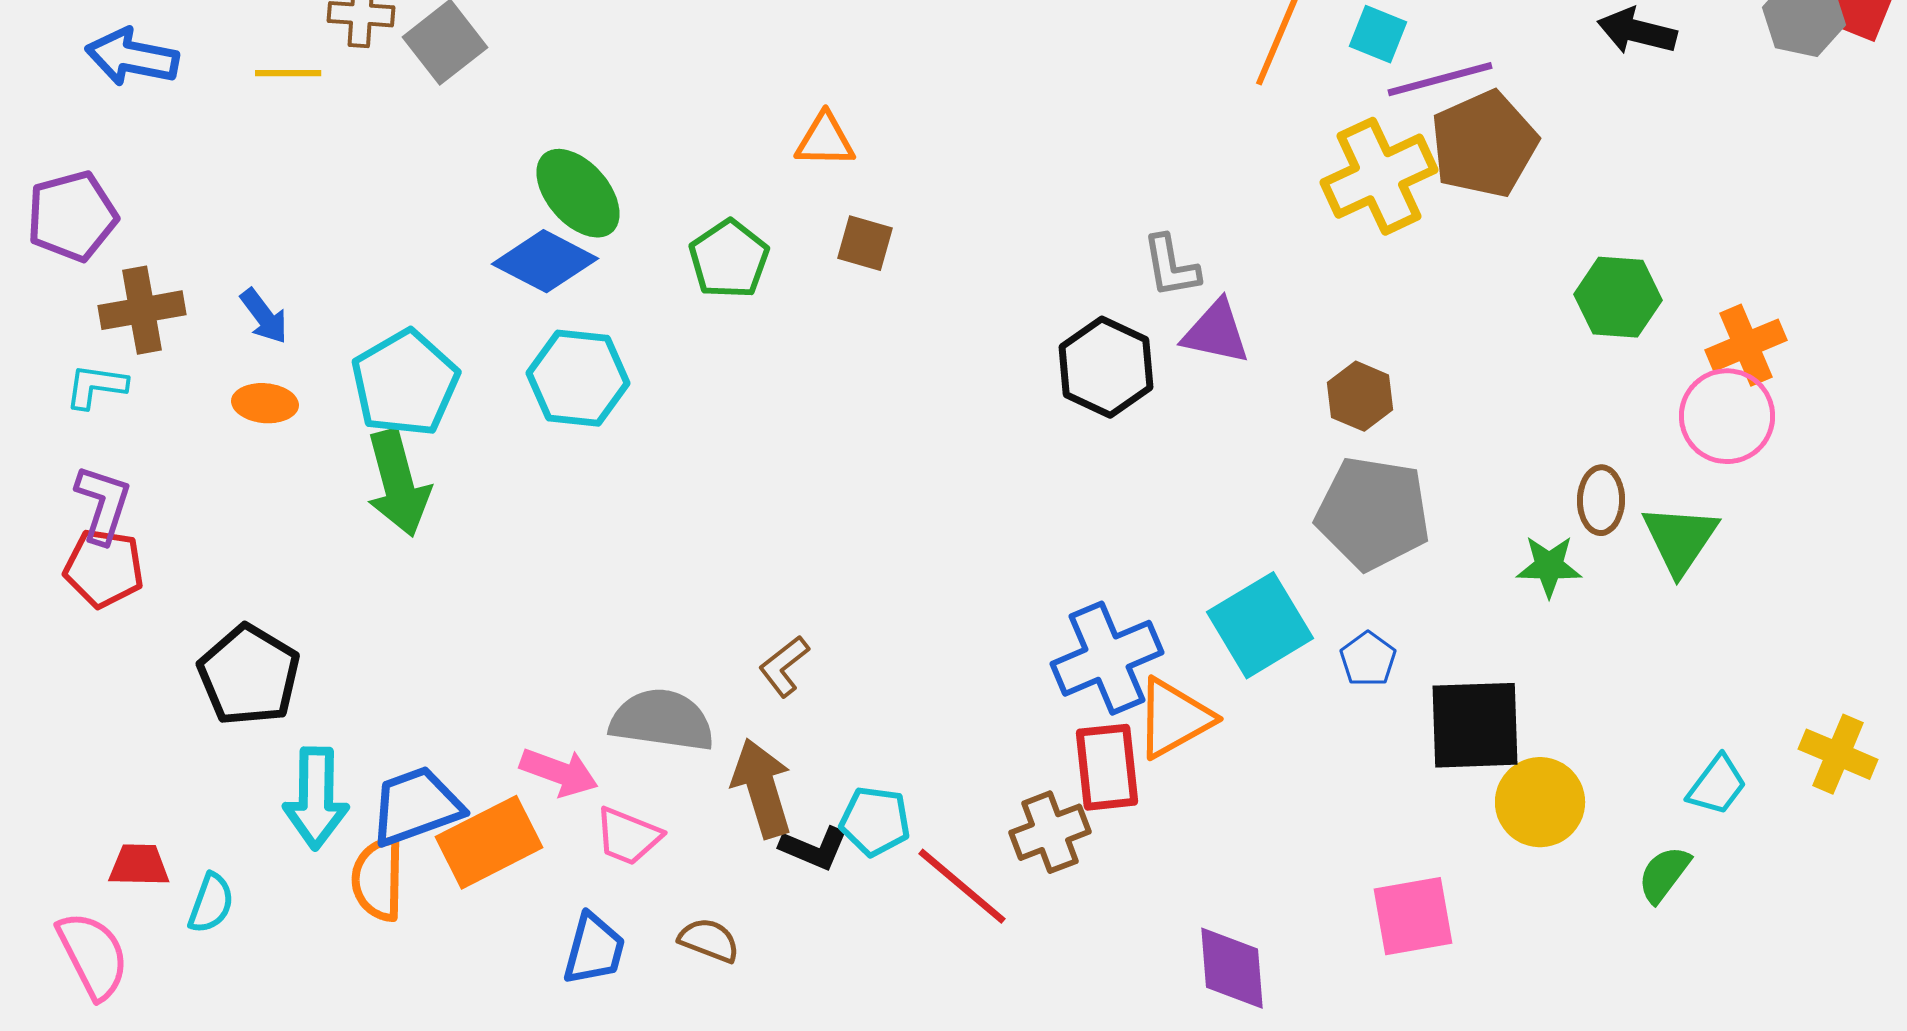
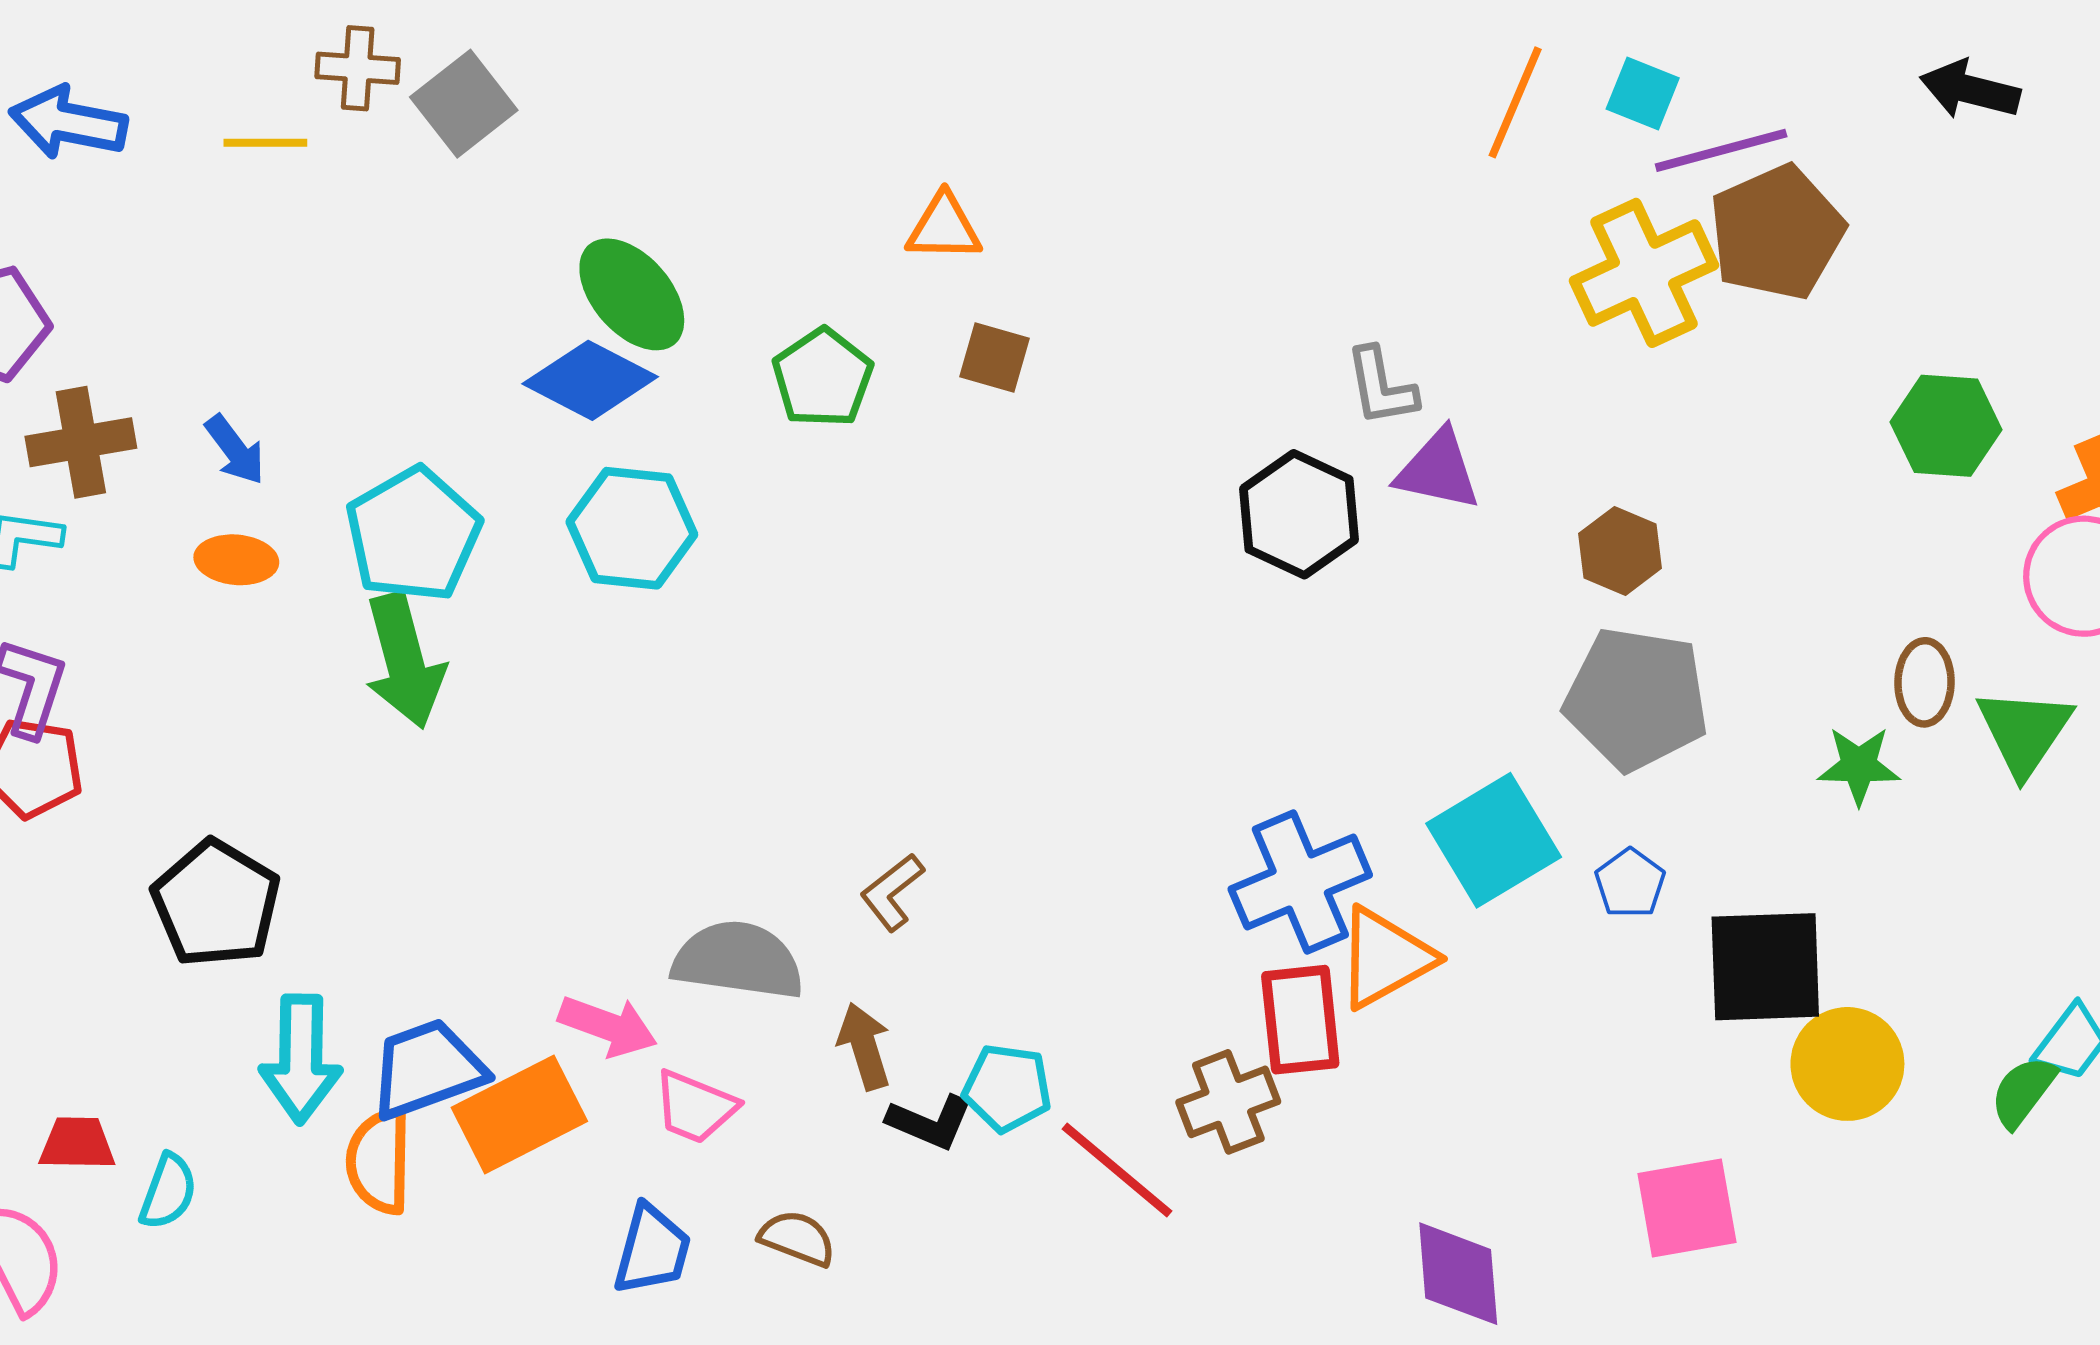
brown arrow: (762, 788) -> (864, 1046), size x0.7
green semicircle: (1664, 874) -> (2023, 1092), moved

